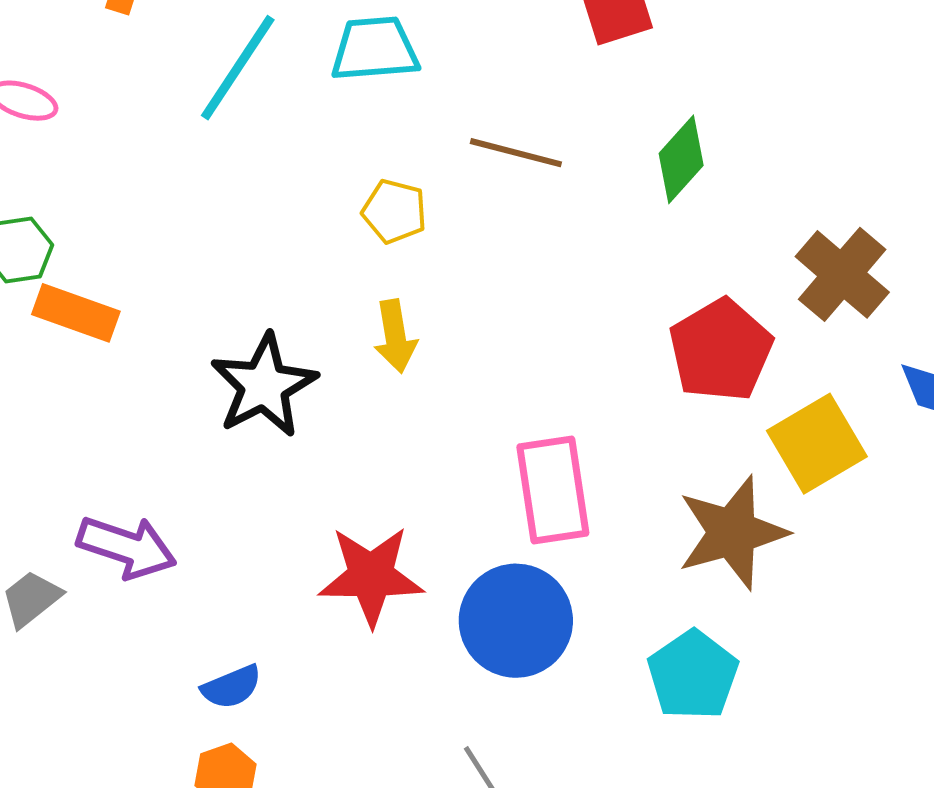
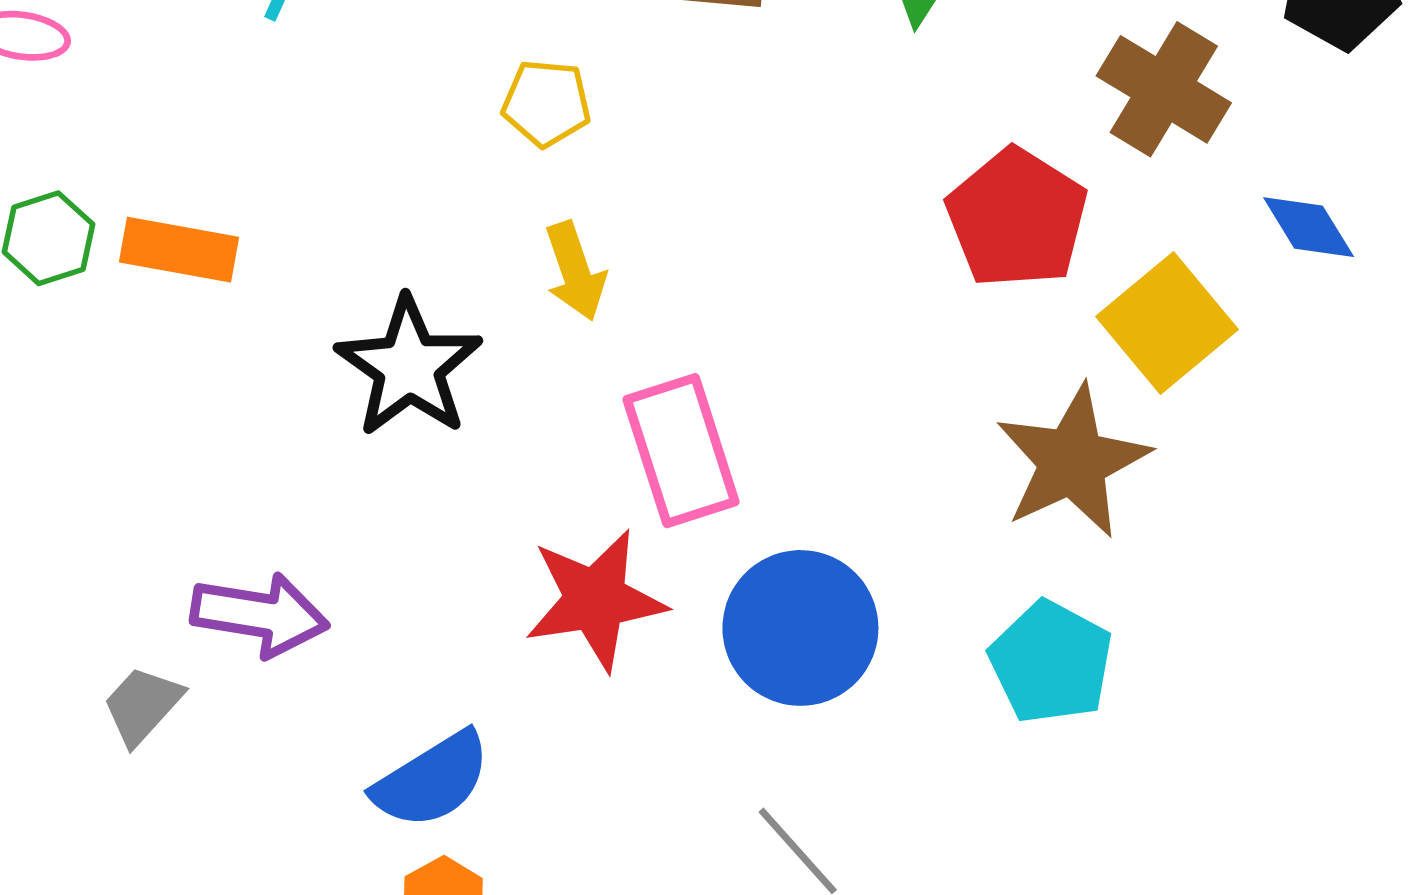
orange rectangle: (76, 313) -> (179, 250), moved
pink rectangle: (553, 490) -> (681, 451), moved
blue semicircle: (232, 687) -> (432, 780), size x1.5

